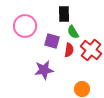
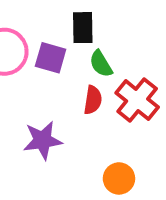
purple square: (52, 41) -> (51, 58), moved

